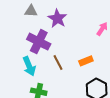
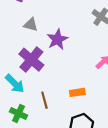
brown line: (58, 62) -> (44, 100), moved
cyan arrow: (29, 66) -> (15, 84), turned -36

